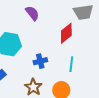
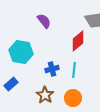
cyan line: (71, 64) -> (74, 70), moved

